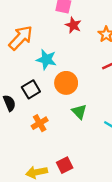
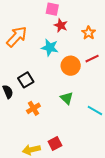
cyan star: (46, 60) -> (50, 48), moved
orange circle: (66, 83) -> (71, 66), moved

